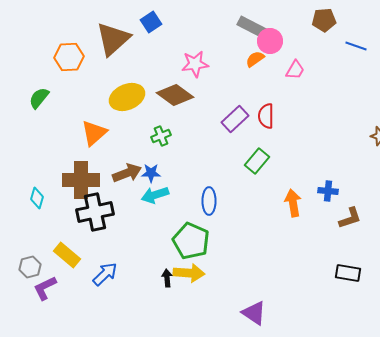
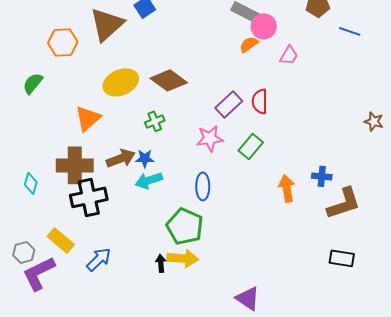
pink star: (195, 64) -> (210, 138), moved
brown L-shape: (350, 218) -> (344, 203), size x1.5
purple L-shape: (45, 288) -> (39, 273), size x1.4

